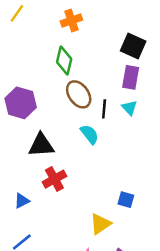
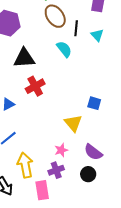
cyan triangle: (129, 108) -> (97, 35), moved
yellow triangle: (100, 224) -> (73, 123), turned -36

